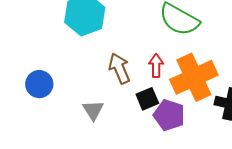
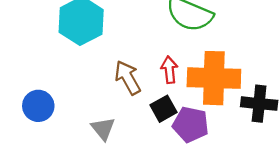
orange cross: (194, 77) -> (214, 78), turned 33

